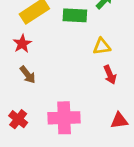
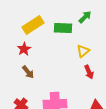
yellow triangle: (102, 46) -> (83, 51), turned -32

